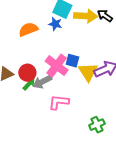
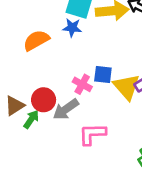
pink cross: (57, 66) -> (82, 84), size x0.6
green arrow: (29, 84) -> (31, 119), moved

